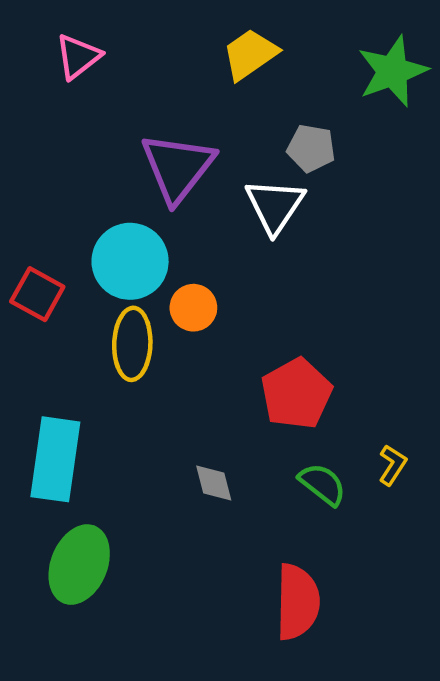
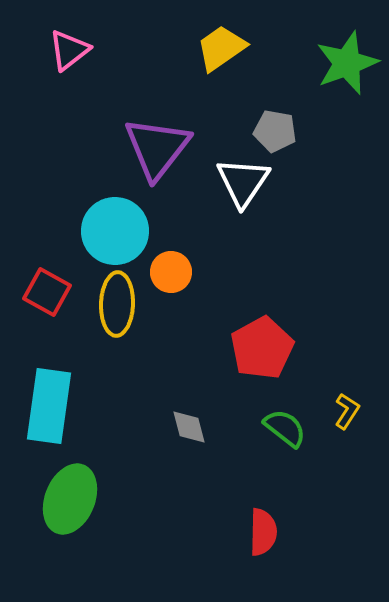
red square: (37, 294) -> (47, 292), moved
red semicircle: (298, 602) -> (263, 532), size x0.7

